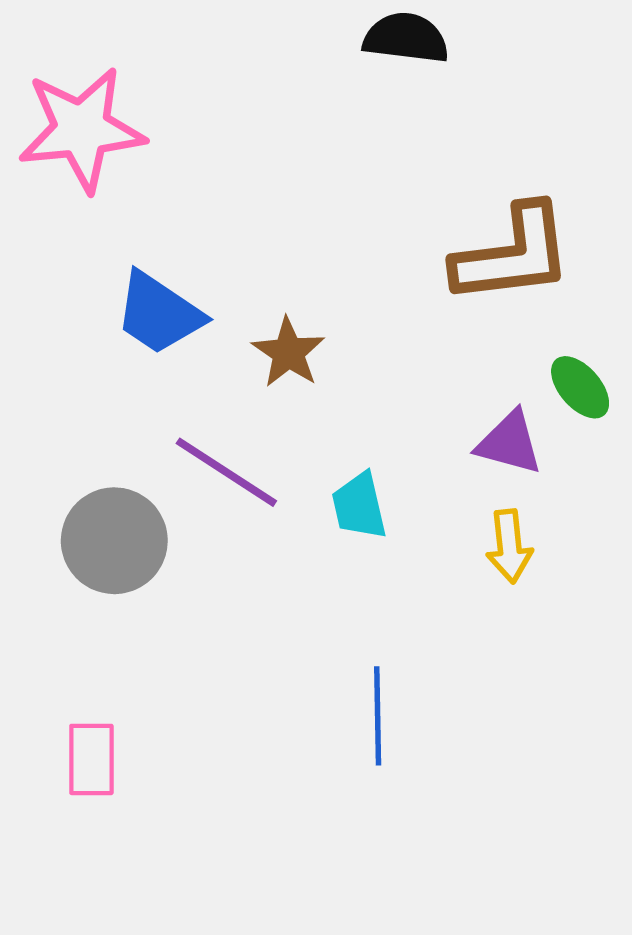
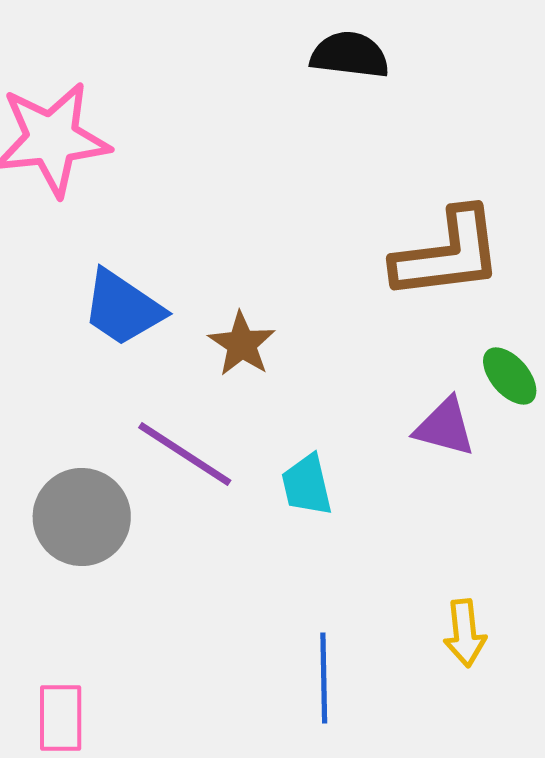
yellow arrow: (509, 546) -> (465, 633), moved

